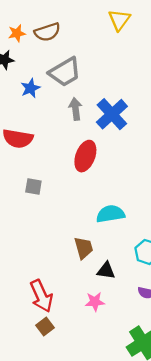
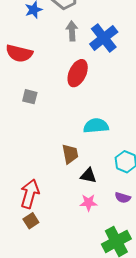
red arrow: (41, 296) -> (30, 194), turned -144
pink star: (95, 302) -> (89, 203), moved

